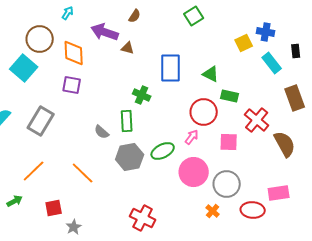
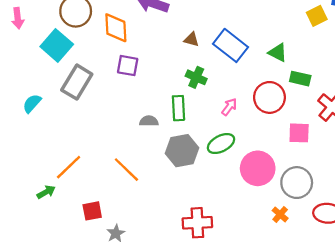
brown triangle: (128, 48) -> (191, 40), moved
blue rectangle: (171, 68) -> (230, 45), turned -52
purple square: (72, 85) -> (128, 66), moved
gray rectangle: (41, 121) -> (77, 82), moved
gray semicircle: (102, 132) -> (149, 121), turned 140
pink arrow: (192, 137) -> (229, 107), moved
green arrow: (15, 201) -> (46, 192), moved
red cross: (143, 218) -> (197, 223), turned -30

